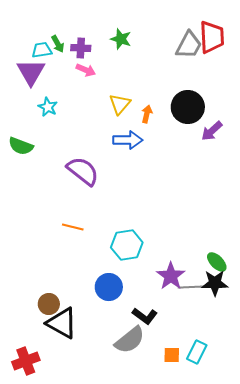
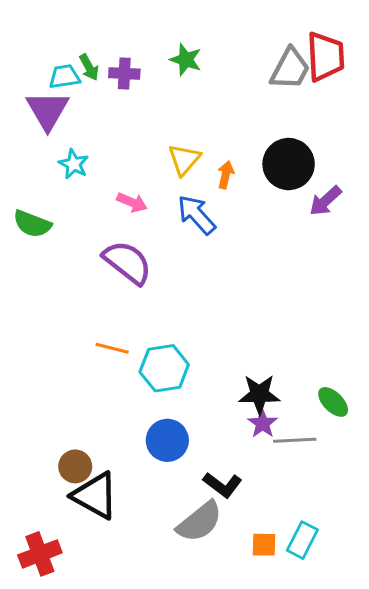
pink arrow: (86, 70) -> (132, 202), moved
blue arrow: (128, 140) -> (196, 215), turned -132
cyan hexagon: (127, 245) -> (164, 368), moved
purple star: (171, 276) -> (262, 423), size x0.7
black star: (215, 283) -> (259, 394), moved

